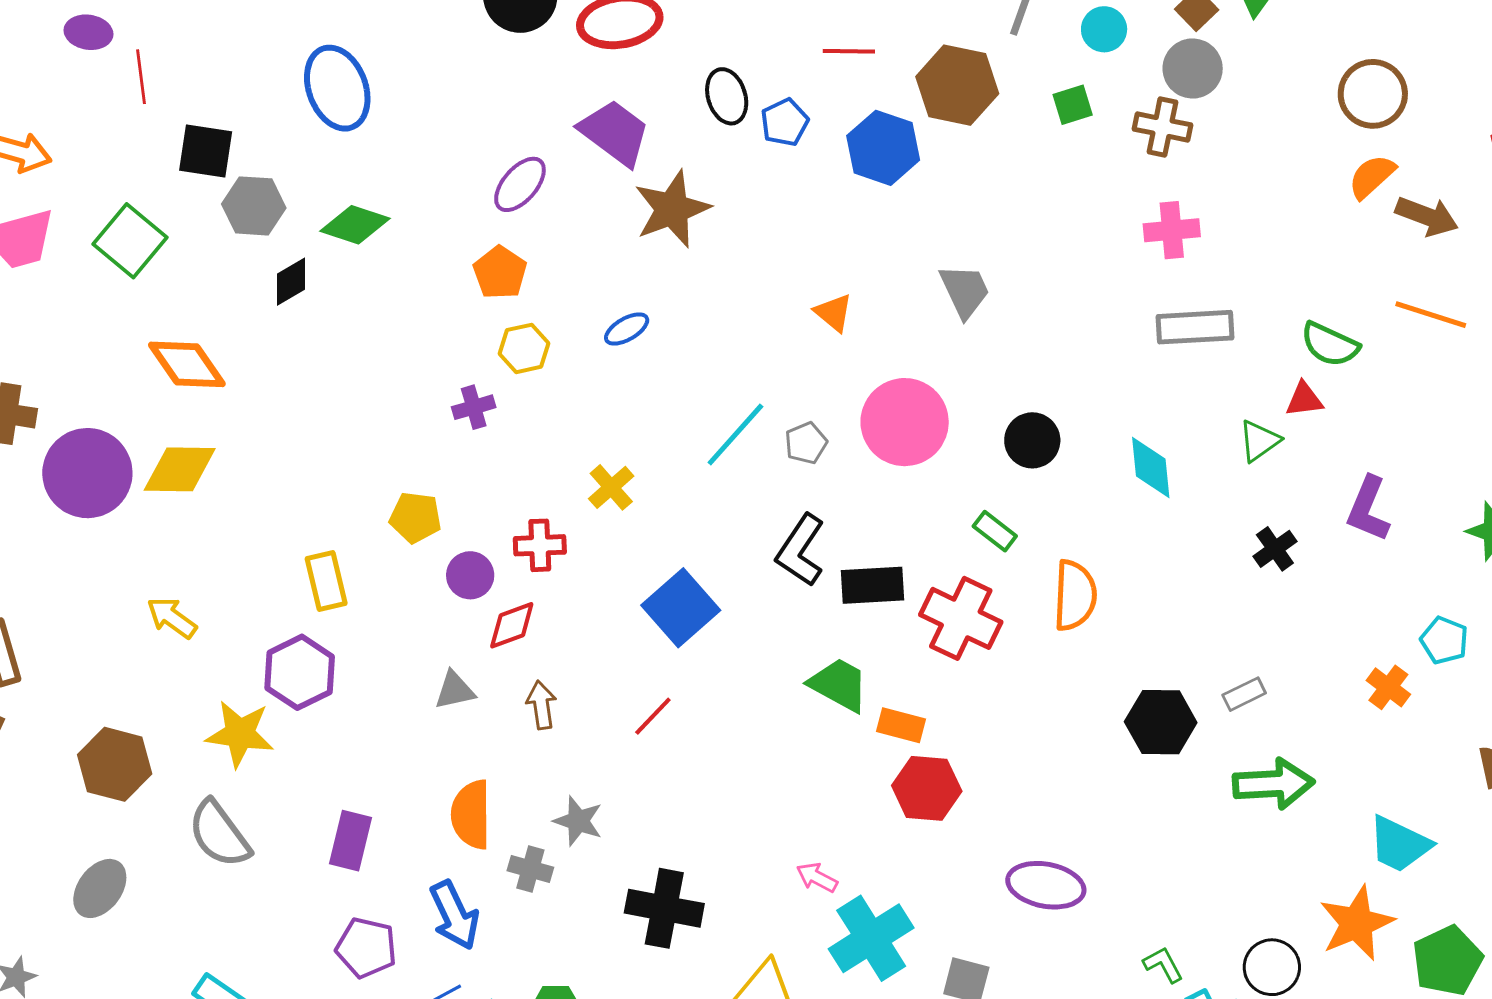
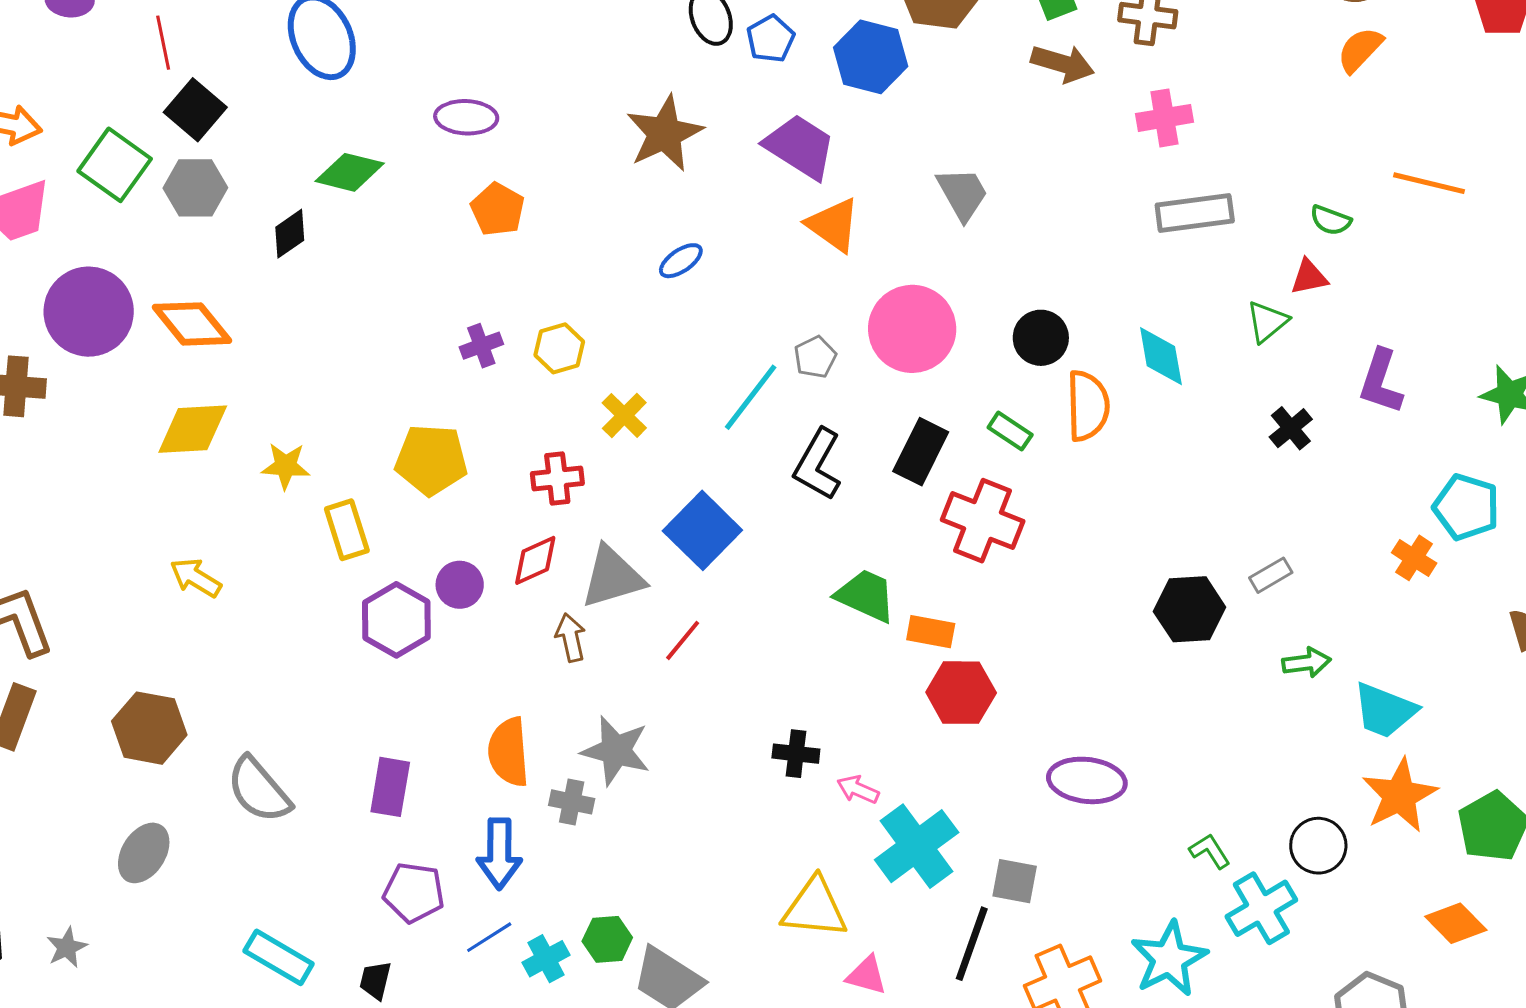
red line: (141, 77) -> (163, 43), moved
purple trapezoid: (615, 133) -> (800, 147), moved
black square: (206, 151) -> (195, 110), turned 36
purple ellipse: (520, 184) -> (466, 117), moved, turned 56
gray hexagon: (254, 206) -> (195, 188), moved
brown arrow: (1427, 216) -> (1063, 64), moved
green square: (130, 241) -> (115, 165), moved
orange triangle: (834, 313) -> (833, 225), size x1.4
blue ellipse: (627, 329) -> (681, 261), moved
green semicircle: (1330, 344) -> (1331, 220), size x0.7
yellow hexagon: (524, 348) -> (559, 348), moved
cyan line: (735, 435) -> (751, 397), moved
purple circle: (87, 473) -> (89, 312), moved
yellow pentagon: (415, 517) -> (431, 460), size x1.4
purple circle: (470, 575) -> (460, 585), moved
black rectangle: (872, 585) -> (921, 452), moved, turned -56
orange semicircle: (1075, 595) -> (1088, 406), moved
cyan pentagon: (1444, 640) -> (1466, 507), size x1.4
purple hexagon: (300, 672) -> (396, 620), moved
gray triangle: (455, 690) -> (612, 577), moved, size x1.6
yellow star: (240, 734) -> (286, 466), moved, size x0.7
green arrow: (1273, 784) -> (1306, 663), size x0.6
gray star: (578, 821) -> (616, 751), size x1.4
cyan trapezoid: (1400, 844) -> (1385, 710), moved
black cross: (664, 908) -> (796, 754), moved, size x0.6
blue arrow: (454, 915) -> (499, 854), turned 30

